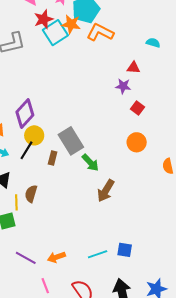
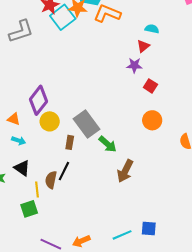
cyan semicircle: (153, 43) -> (152, 29), moved
red triangle: (133, 68) -> (143, 46), turned -40
black line: (27, 150) -> (64, 171), moved

